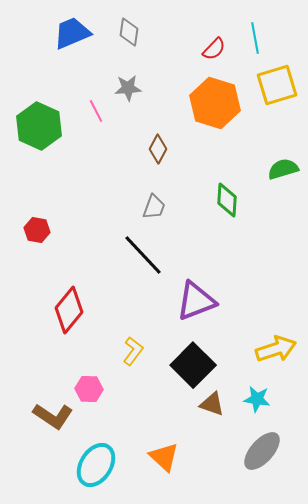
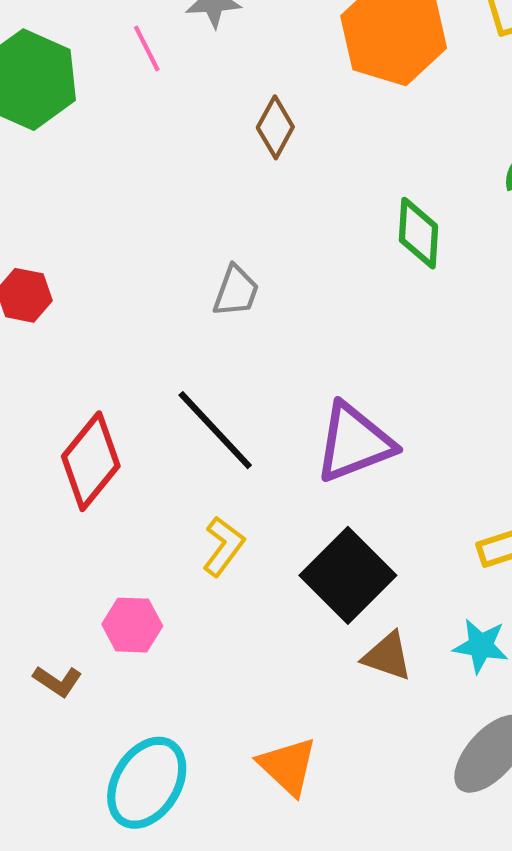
gray trapezoid: (154, 207) -> (236, 291), moved
black line: (143, 255) -> (215, 430), moved
brown L-shape: (53, 416) -> (58, 681), size x0.6

